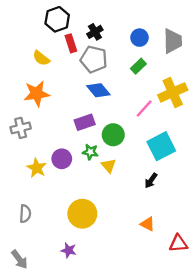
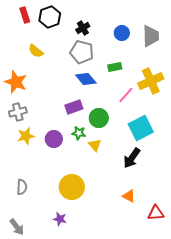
red rectangle: (71, 43) -> (25, 15), moved
green rectangle: (138, 66) -> (115, 67), moved, turned 32
orange star: (37, 94) -> (16, 82), moved, turned 30
yellow star: (37, 168) -> (26, 136), moved, turned 30
black arrow: (151, 181) -> (132, 158), size x1.5

